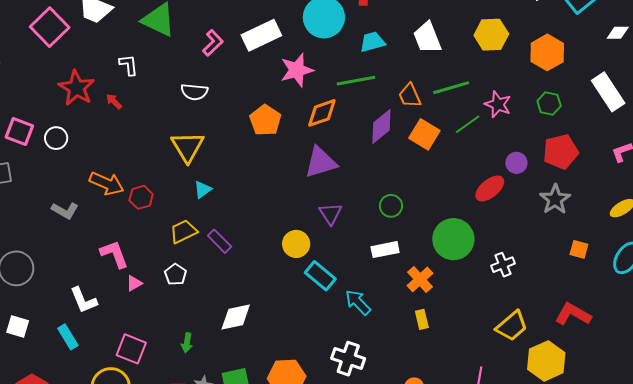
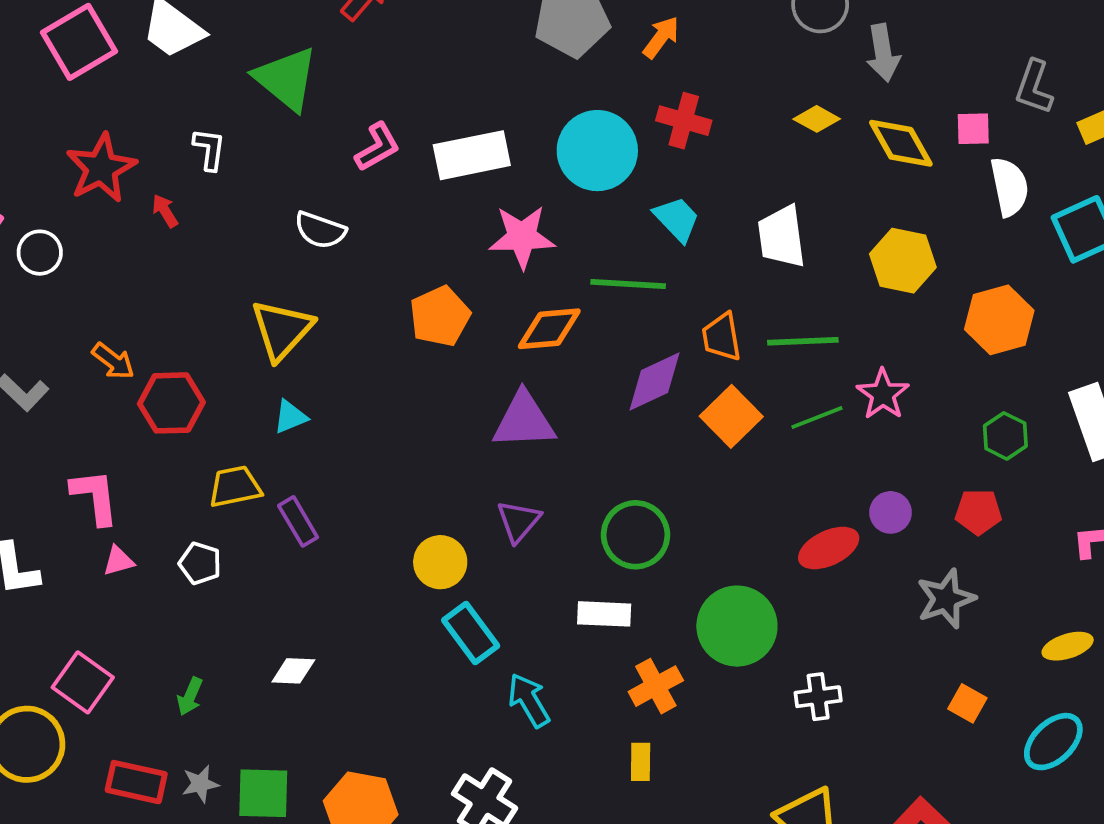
cyan trapezoid: (372, 42) -> (677, 219), turned 48
green hexagon: (549, 104) -> (1005, 436), moved
red pentagon: (561, 152) -> (978, 512), size x0.7
orange arrow: (107, 184) -> (113, 361), size x0.7
red hexagon: (141, 197) -> (171, 403), size x1.4
green circle: (391, 206) -> (636, 535), size x1.5
white pentagon: (175, 274) -> (200, 563), turned -30
white diamond: (236, 317) -> (293, 671), size x0.7

